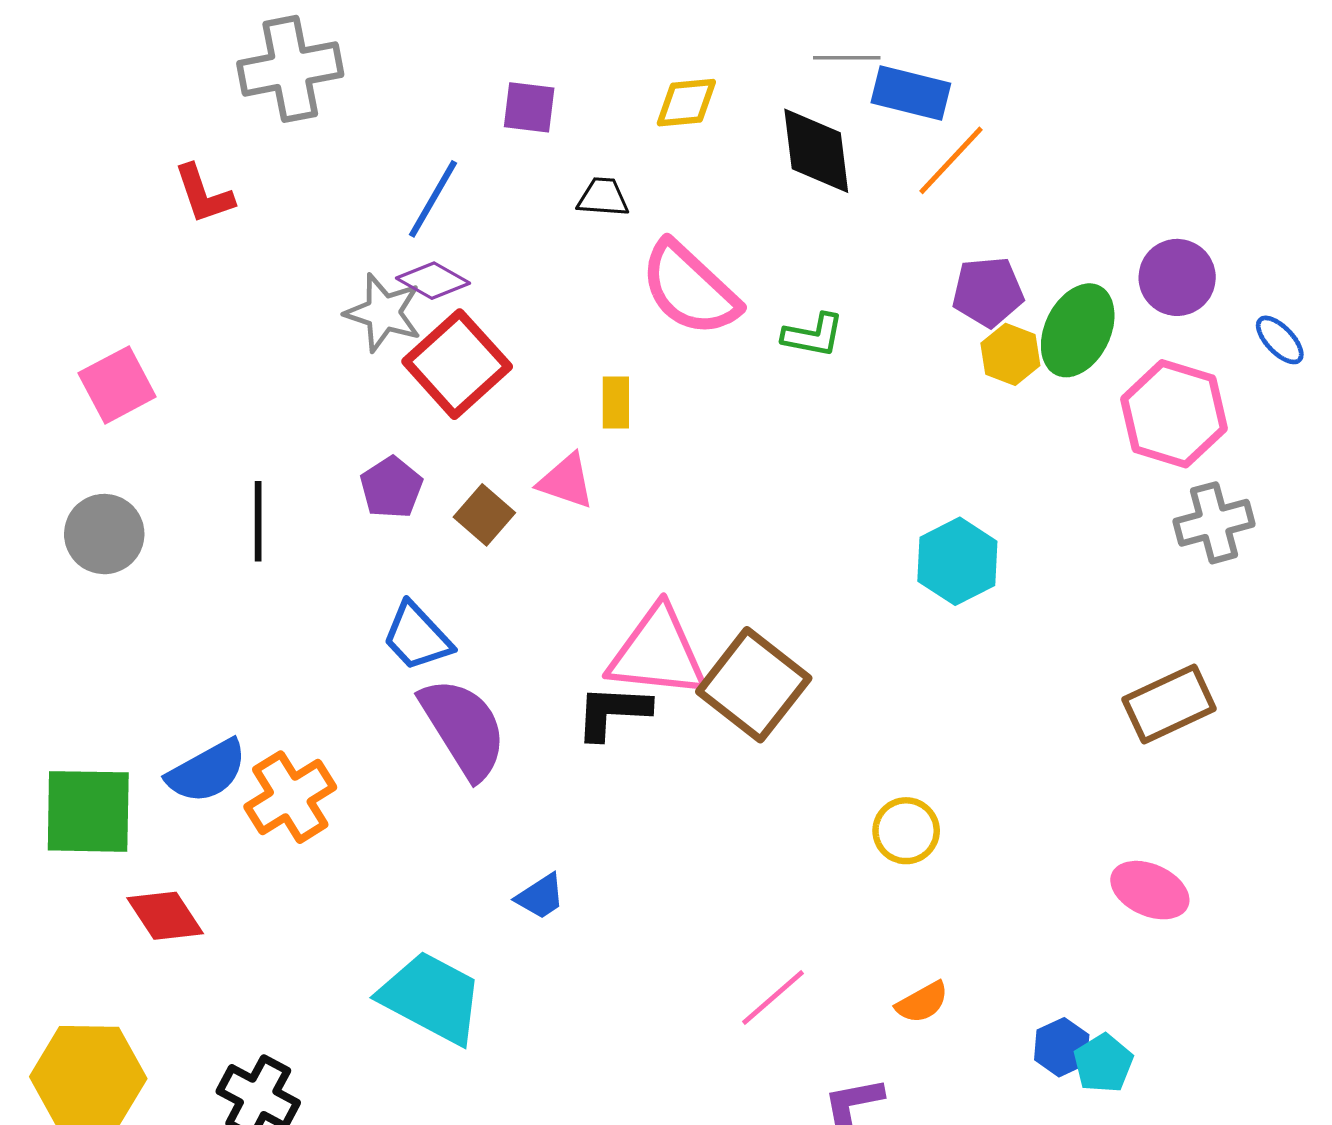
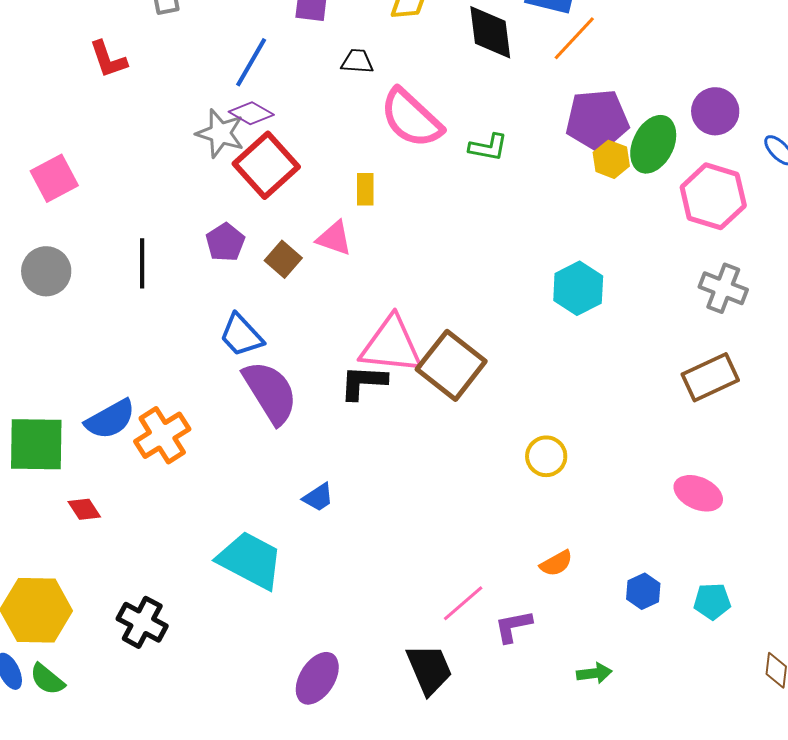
purple pentagon: (988, 292) -> (597, 120), size x1.4
gray cross: (1214, 523) -> (723, 288), moved, turned 36
red diamond: (165, 916) -> (84, 509), size x0.7
pink line: (773, 998) -> (463, 603), moved
cyan pentagon: (1103, 1063) -> (712, 601), moved, turned 30

